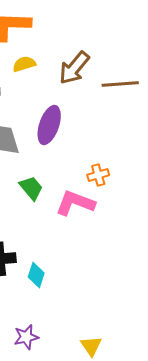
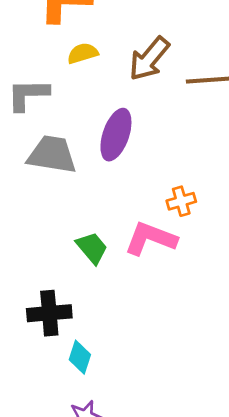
green trapezoid: (31, 188) -> (92, 248), moved
cyan diamond: (36, 275) -> (80, 357), moved

